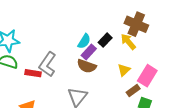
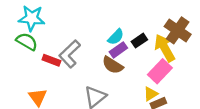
yellow arrow: (128, 42) -> (165, 48), size x1.4
yellow triangle: (124, 70) -> (151, 94), moved
pink rectangle: (147, 76) -> (160, 71), moved

